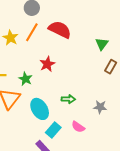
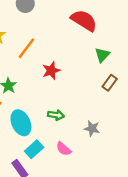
red semicircle: (60, 30) -> (84, 20), moved
orange line: (32, 32) -> (26, 48), moved
red star: (47, 64) -> (51, 70), moved

